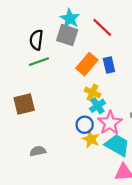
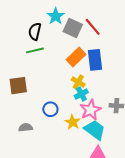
cyan star: (70, 18) -> (56, 16), moved
gray square: (67, 35) -> (73, 28), moved
blue rectangle: (109, 65) -> (95, 60), size x1.5
blue circle: (85, 125) -> (50, 109), moved

